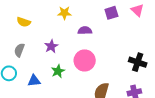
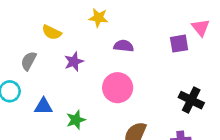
purple square: (111, 13) -> (179, 44), moved
yellow semicircle: (24, 22) -> (52, 32), moved
green star: (58, 71) -> (76, 120), moved

